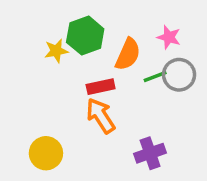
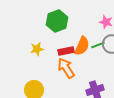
yellow star: (56, 51) -> (37, 49), moved
orange semicircle: (128, 54) -> (82, 46), moved

